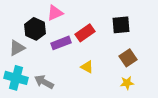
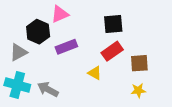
black square: (121, 25) -> (113, 24), moved
red rectangle: (85, 33) -> (112, 51), moved
brown square: (128, 58) -> (139, 63), turned 30

